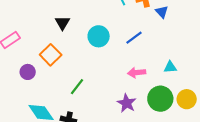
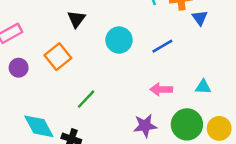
purple circle: (28, 72) -> (19, 68), moved
purple star: (127, 103) -> (145, 126), turned 30

